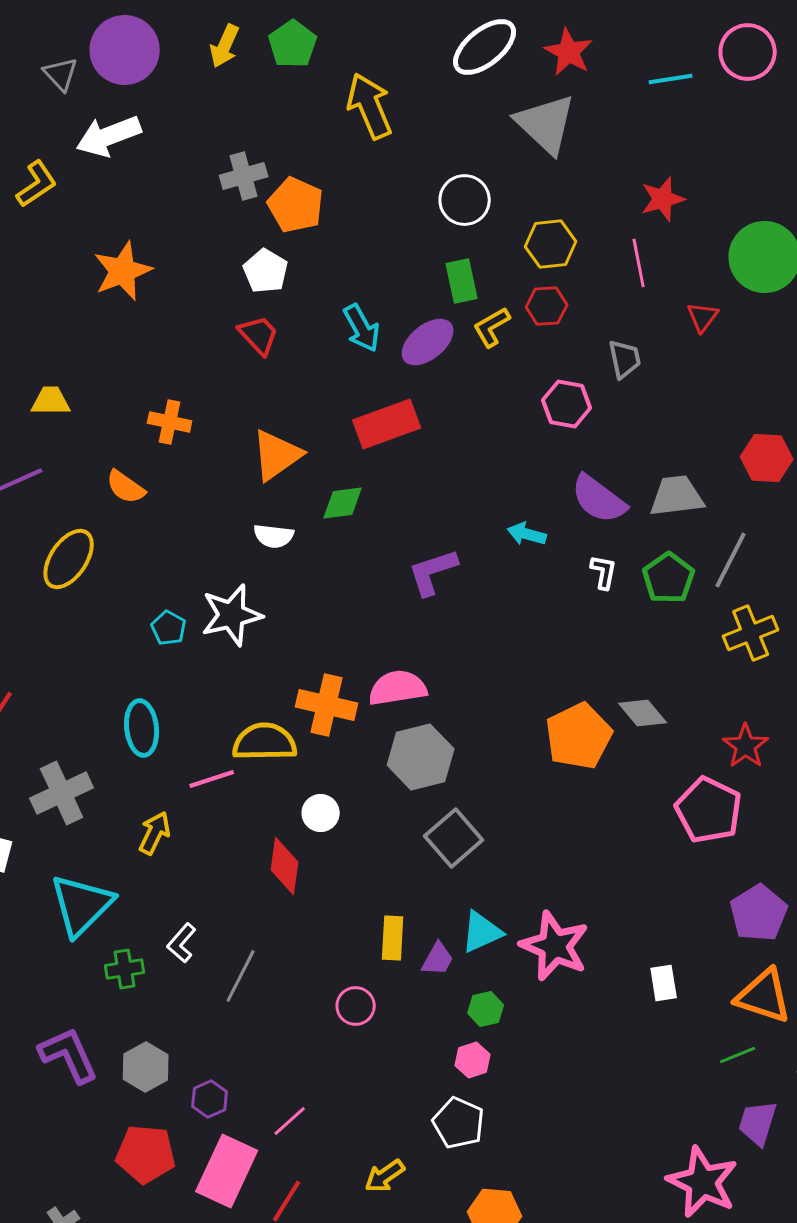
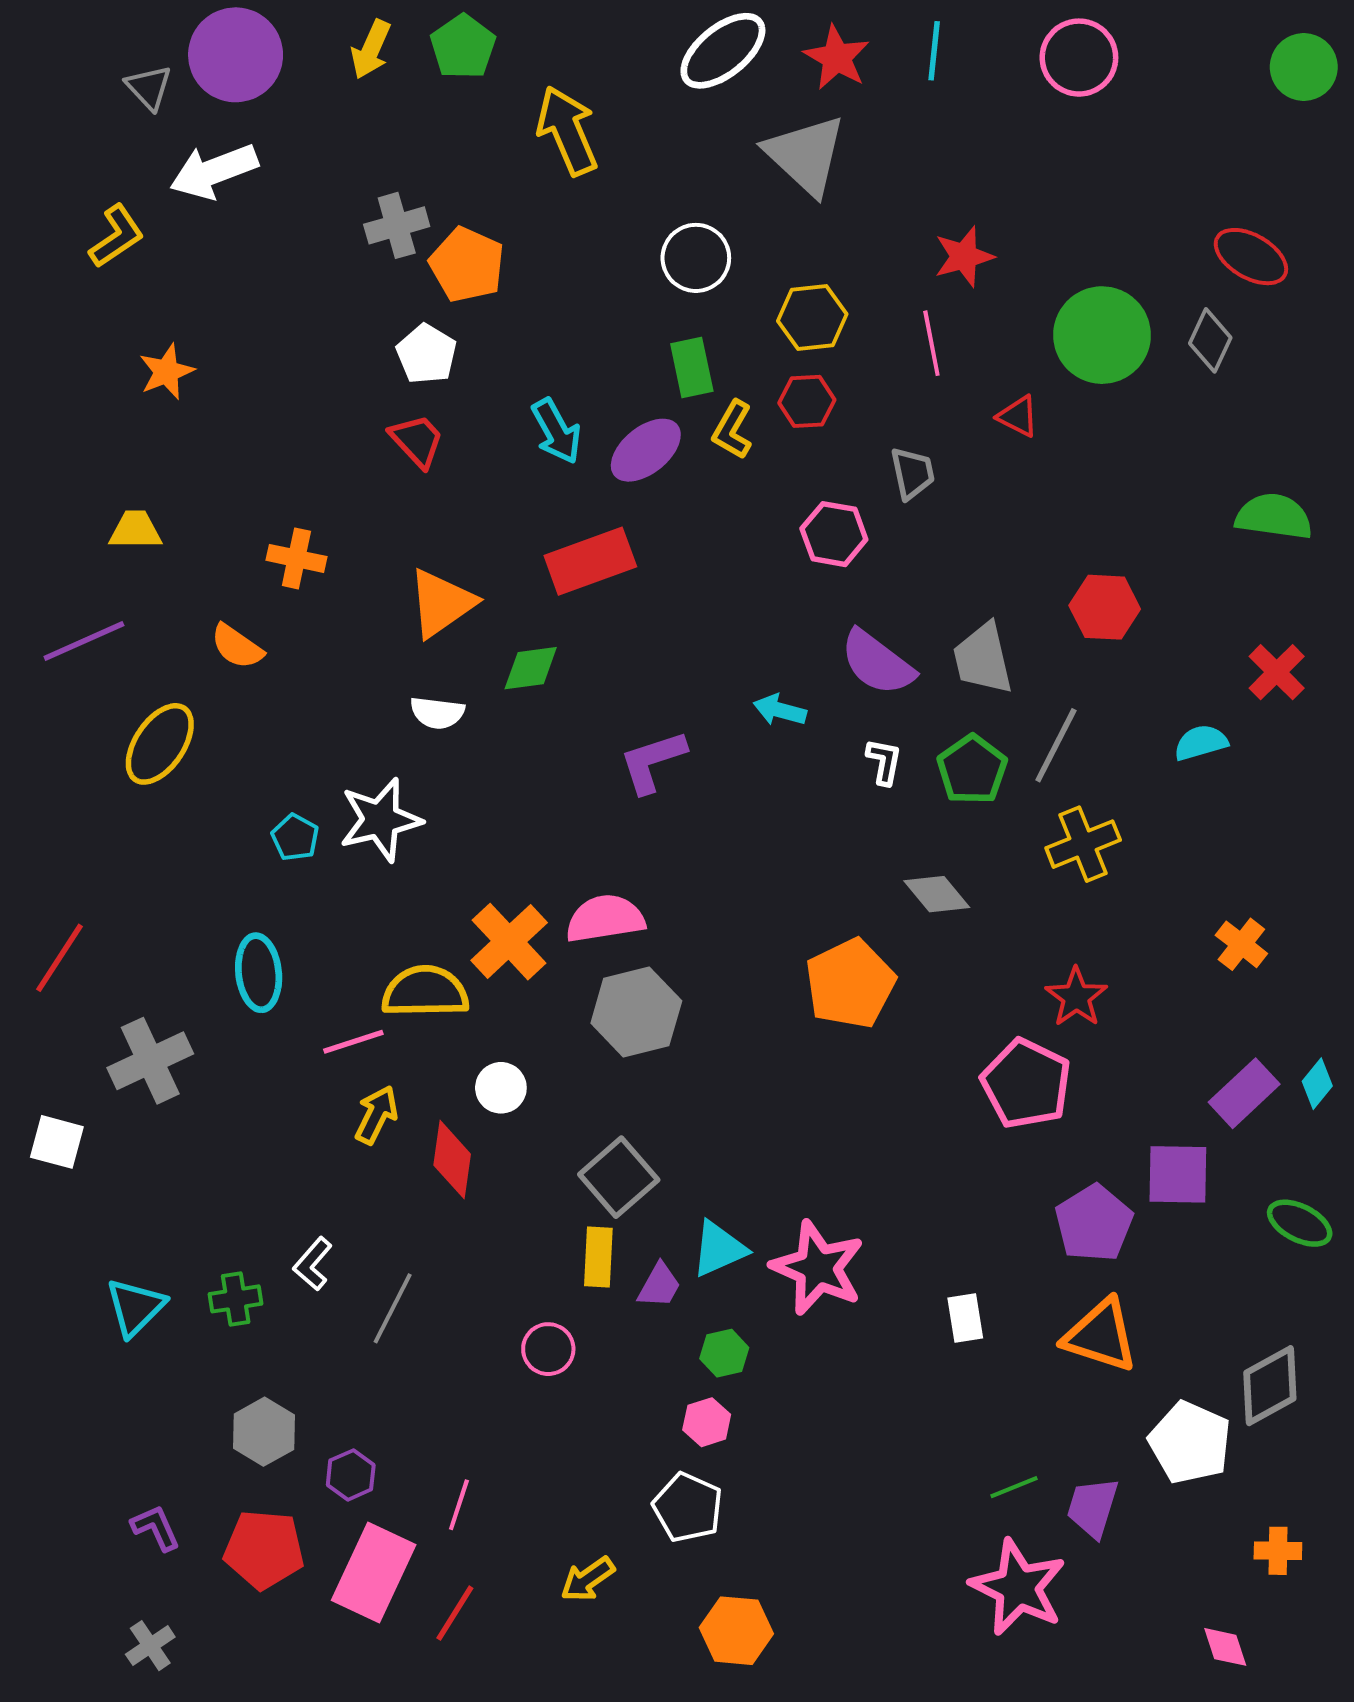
cyan line: (671, 79) -> (934, 51), moved, turned -75
orange star: (123, 271) -> (167, 372), moved, size x0.7
red triangle: (703, 317) -> (1018, 416), turned -40
yellow L-shape: (492, 327) -> (732, 430), turned -30
gray trapezoid: (677, 496) -> (983, 659), turned -96
orange cross: (327, 705) -> (509, 942), turned 34
gray diamond: (643, 713) -> (937, 894), moved
yellow arrow: (155, 833) -> (376, 1115), moved
gray square: (454, 838) -> (619, 1177), moved
cyan triangle: (82, 905) -> (135, 1307), moved, size x0.7
purple L-shape: (69, 1055) -> (156, 1528), moved, size x0.6
green line: (738, 1055) -> (1014, 1487), moved
pink line: (290, 1121) -> (459, 1505), turned -30

